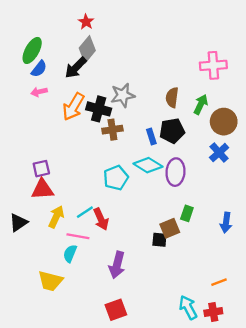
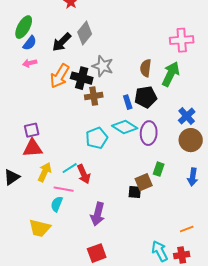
gray diamond: (87, 49) -> (85, 33), moved
gray star: (123, 95) -> (103, 66), turned 30
green arrow: (201, 104) -> (171, 74), size x1.4
brown circle: (224, 122) -> (191, 140), moved

